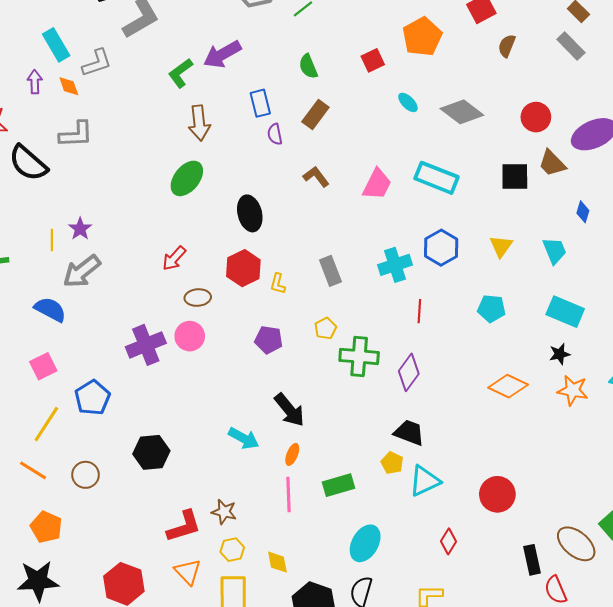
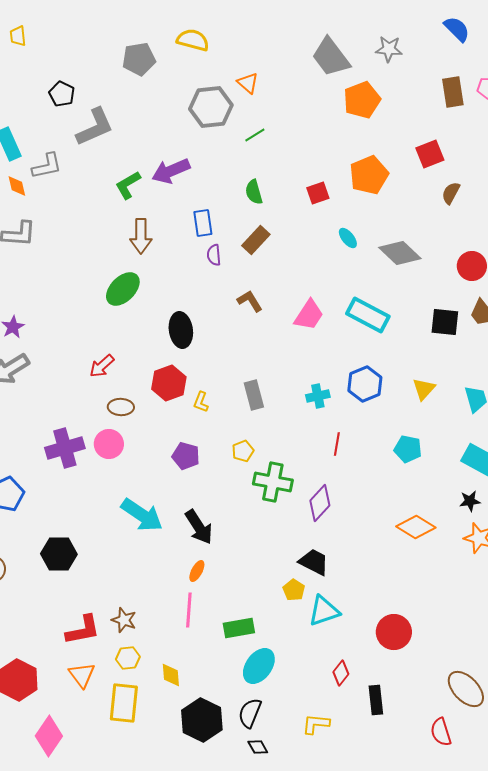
cyan cross: (395, 265) -> (318, 396), size x0.7
cyan arrow: (244, 438) -> (142, 515), moved, size x1.4
green rectangle: (338, 485) -> (239, 628), moved
black rectangle: (532, 560) -> (376, 700), moved

